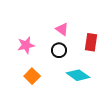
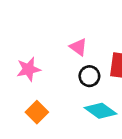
black circle: (59, 50) -> (89, 76), moved

